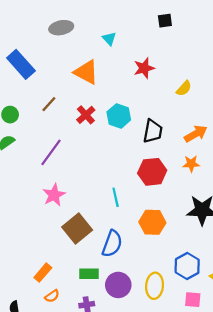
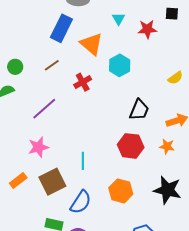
blue rectangle: (21, 64) -> (61, 28), moved, turned 56
red star: (144, 68) -> (147, 29), moved
cyan hexagon: (119, 116) -> (120, 65), moved
cyan line: (116, 197) -> (83, 161), moved
orange rectangle: (43, 273) -> (18, 181), moved

